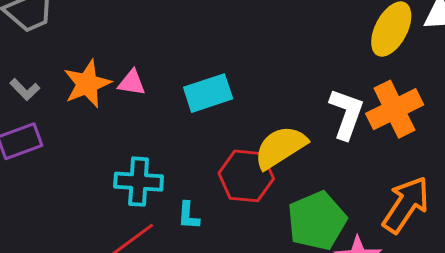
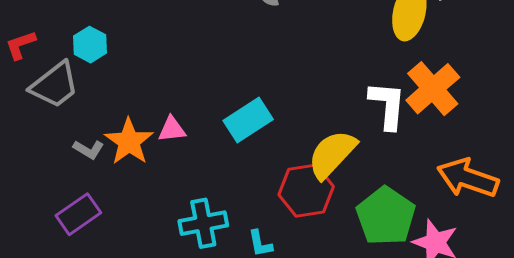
gray L-shape: (25, 89) -> (89, 149), moved
orange arrow: (406, 205) -> (468, 178), turned -90

